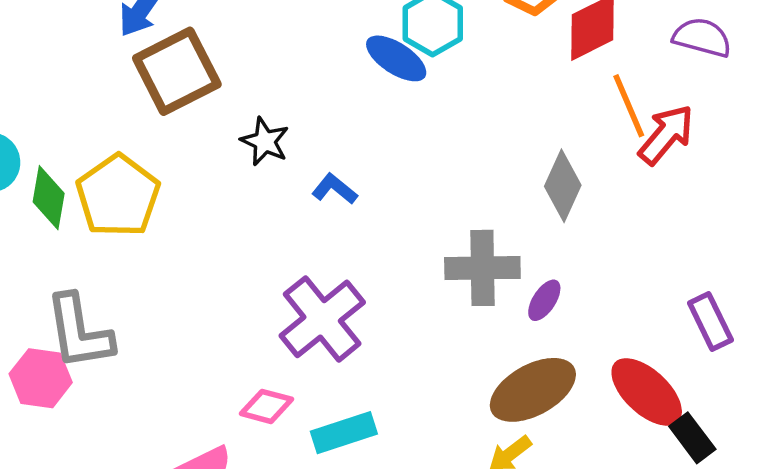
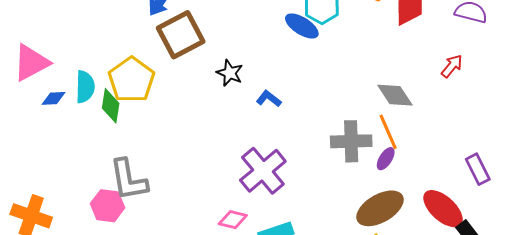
orange line: (629, 106) -> (388, 132), moved
red arrow: (666, 135) -> (452, 66), size x0.7
gray diamond: (563, 186) -> (395, 95), turned -57
yellow pentagon: (118, 196) -> (132, 80), moved

